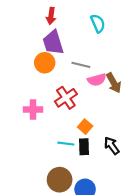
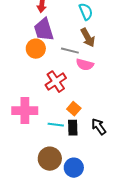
pink semicircle: (97, 80) -> (85, 65), turned 30
brown arrow: (114, 83) -> (88, 38), moved
pink cross: (33, 110) -> (25, 111), moved, size x1.4

